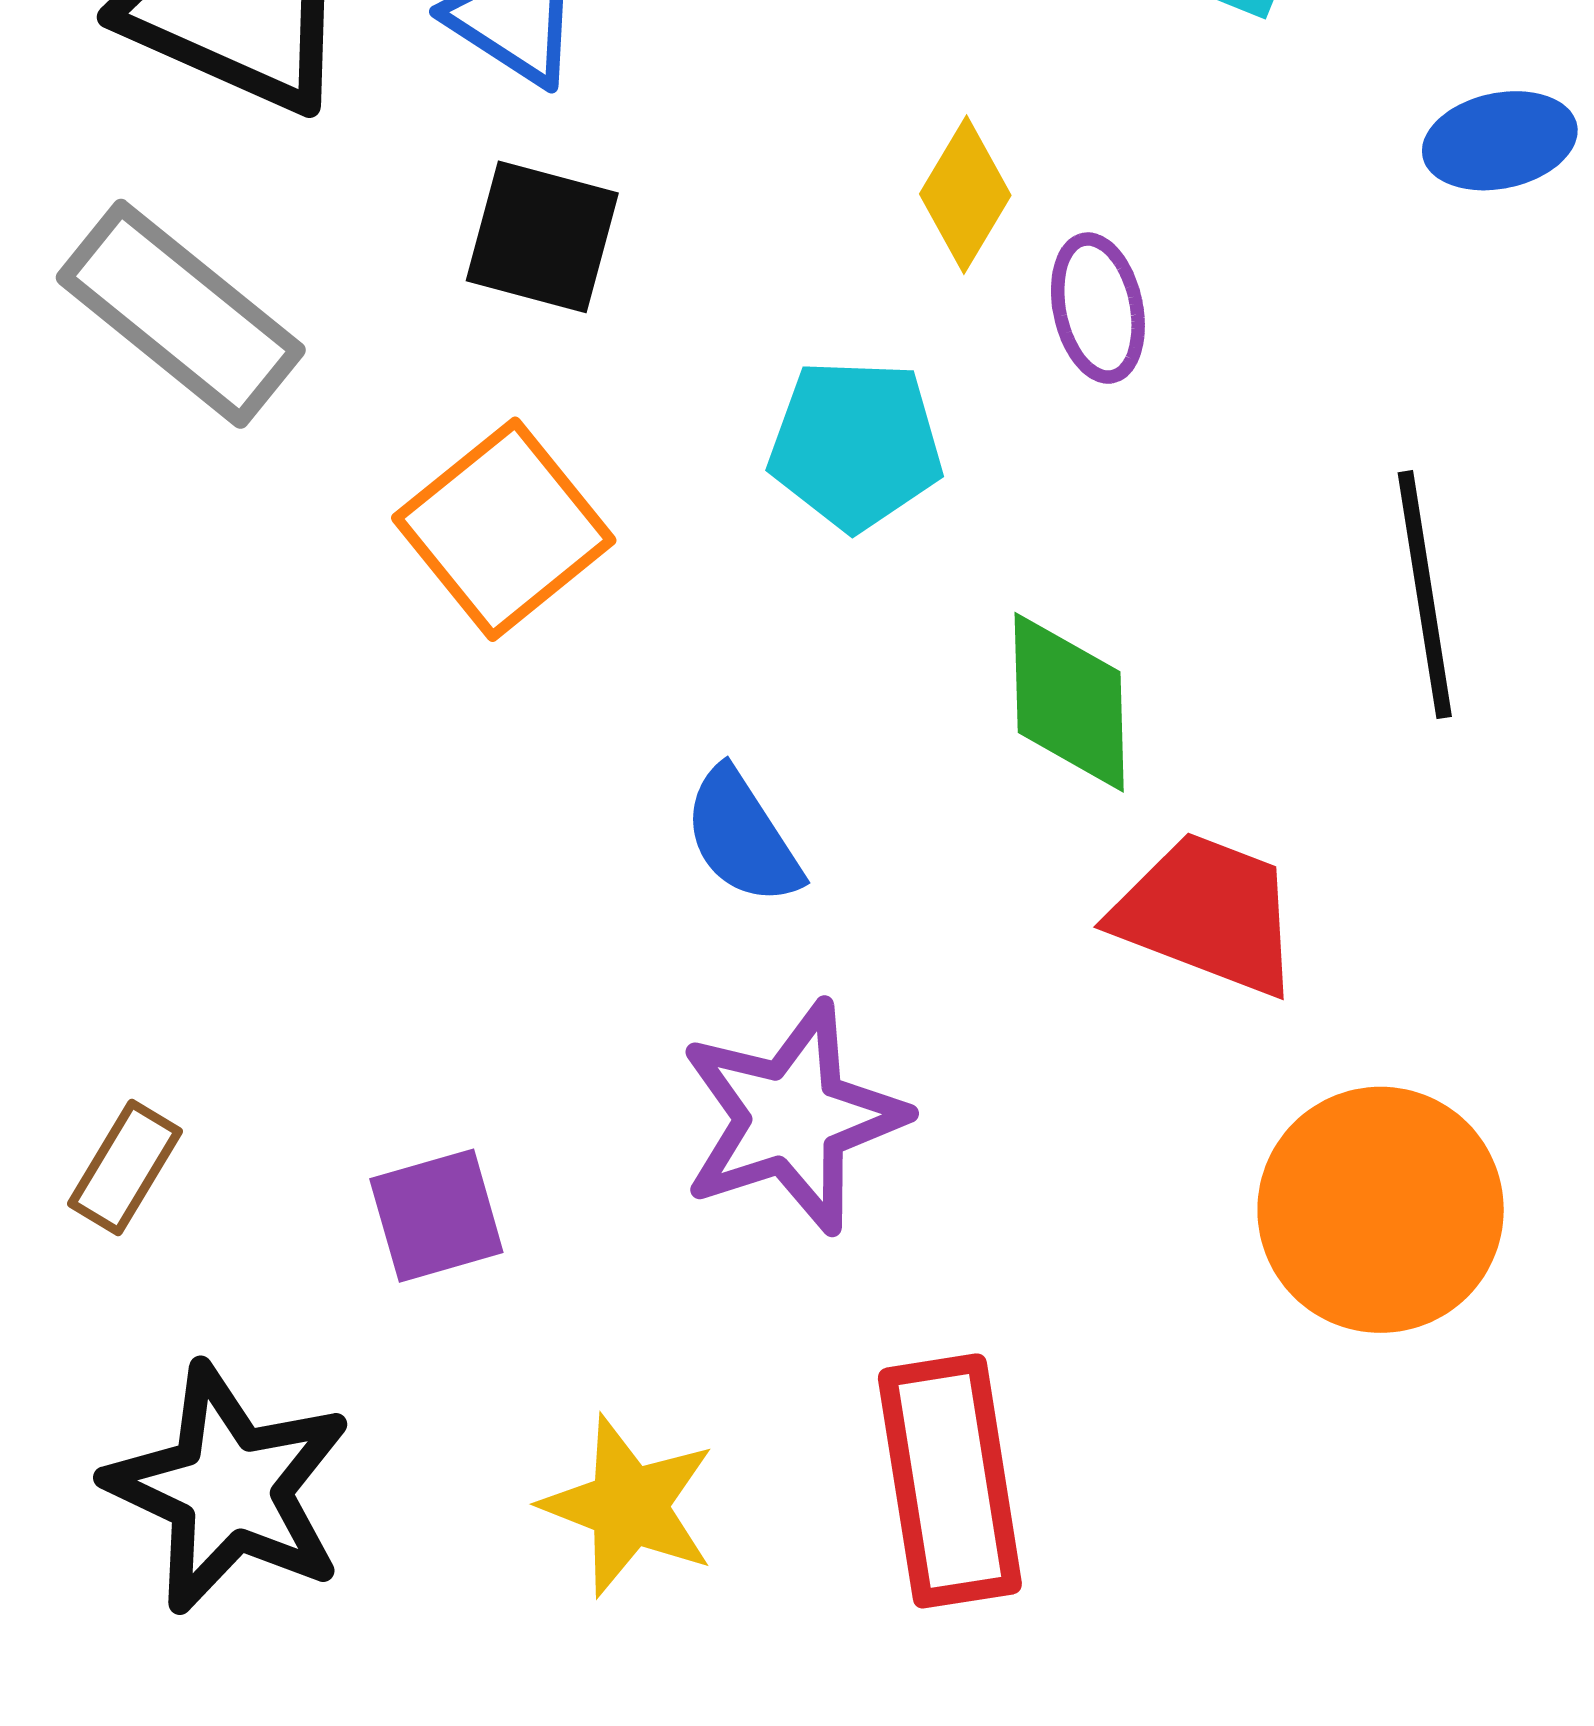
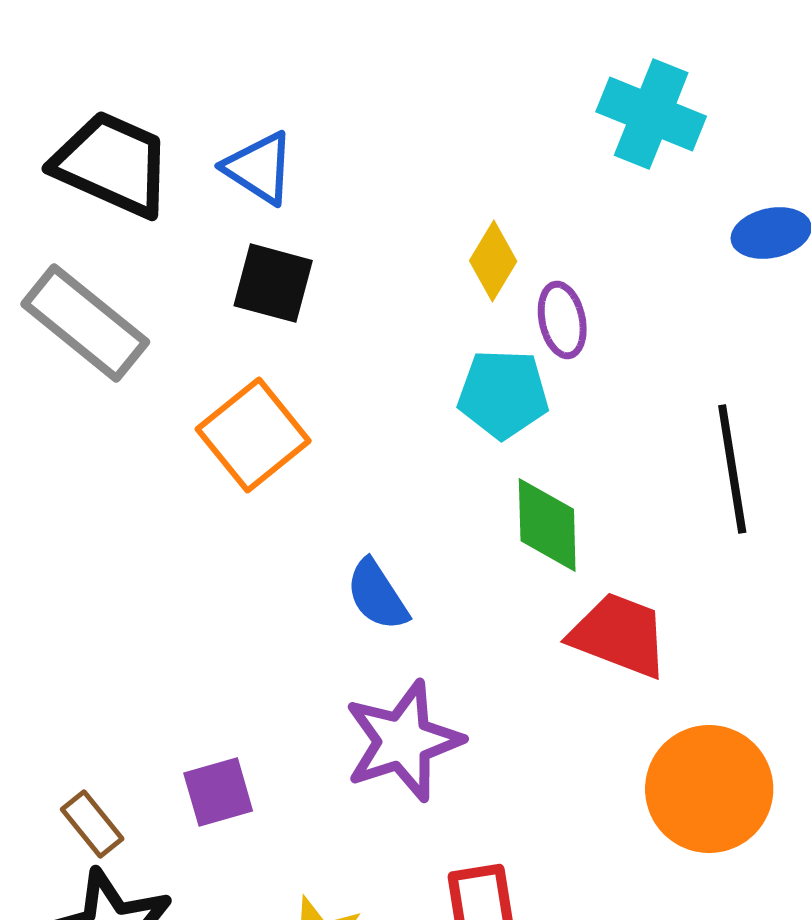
cyan pentagon: (856, 445) -> (503, 394), moved
brown rectangle: (125, 1168) -> (92, 824), moved, turned -70

